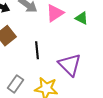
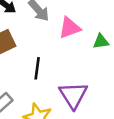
green triangle: (82, 18) -> (101, 41), turned -48

